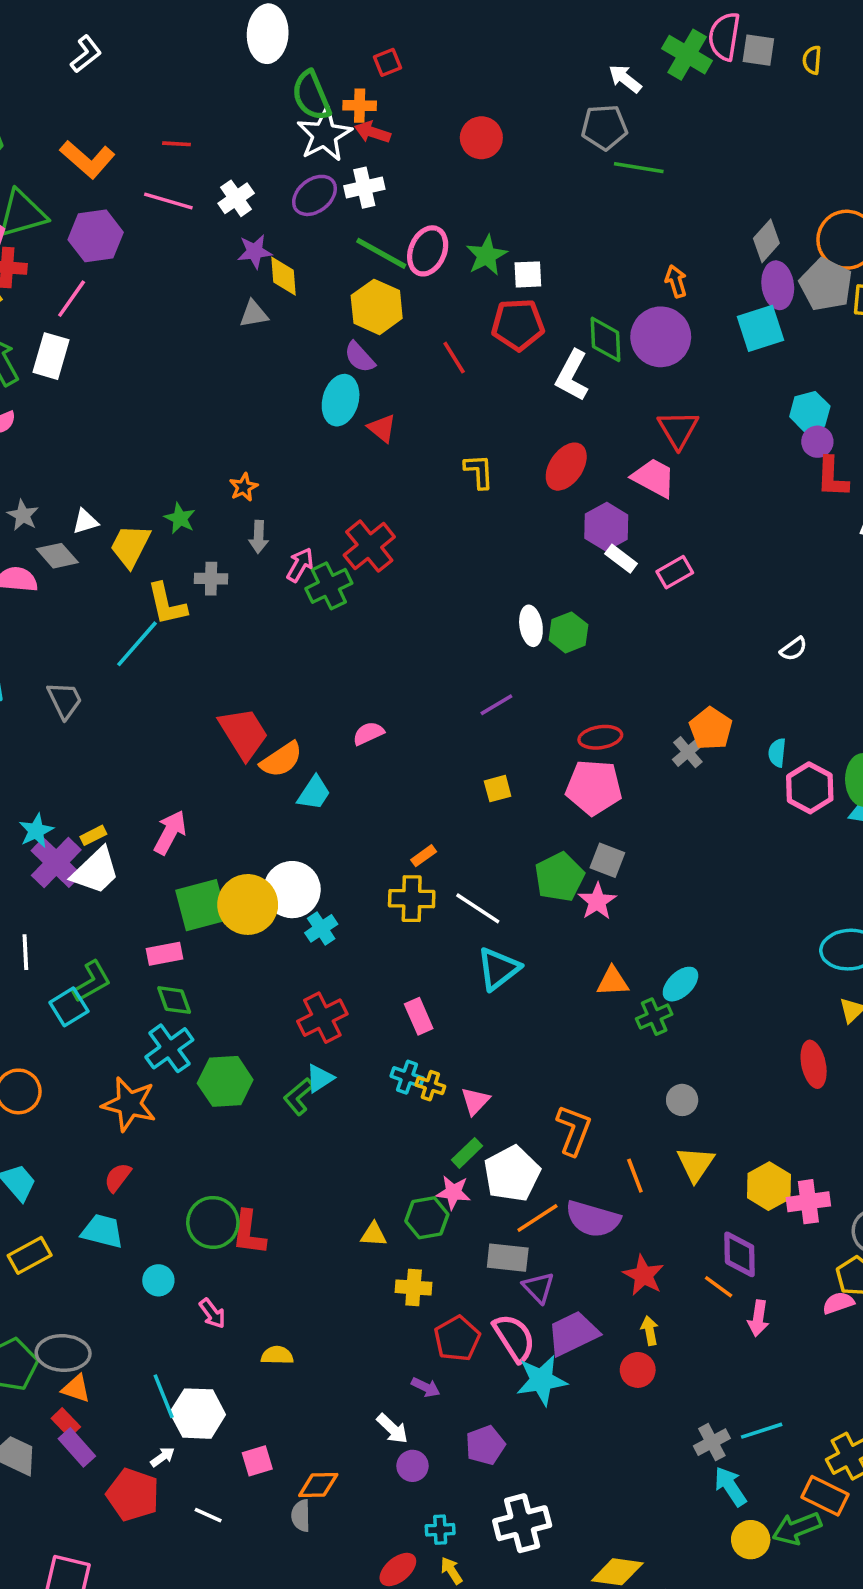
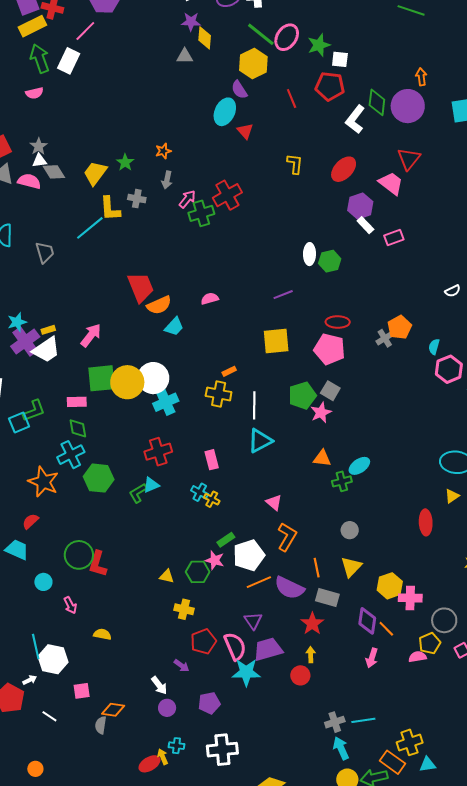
white triangle: (85, 521) -> (39, 161), moved
yellow square: (498, 789) -> (276, 341), size x1.8
white line: (478, 908) -> (254, 405), turned 48
cyan cross: (321, 928) -> (166, 402), size x1.4
pink triangle: (475, 1101) -> (274, 503), moved, turned -42
gray rectangle: (508, 1258) -> (327, 598), moved
orange line: (719, 1287) -> (386, 629), moved
yellow arrow: (451, 1571) -> (163, 757), moved

